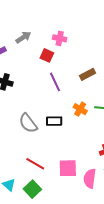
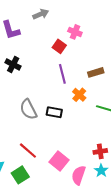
gray arrow: (23, 37) -> (41, 14), moved
orange cross: (80, 109) -> (79, 95), moved
pink square: (68, 168) -> (59, 161), turned 30

